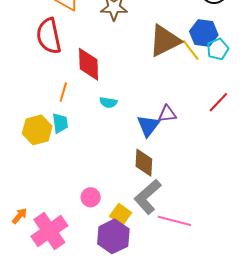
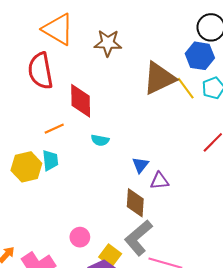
blue hexagon: (204, 33) -> (200, 56), moved
orange line: (63, 92) -> (54, 129), turned 48
purple triangle: (167, 114) -> (159, 181), moved
blue triangle: (148, 126) -> (140, 165), size x0.7

